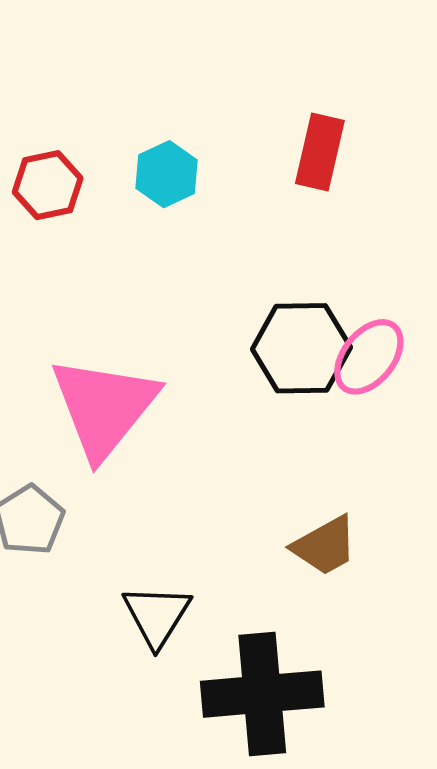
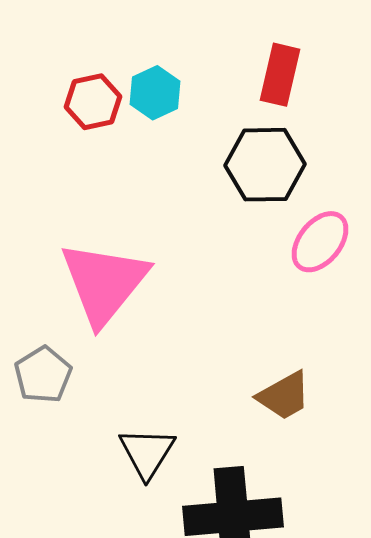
red hexagon: (48, 185) -> (93, 102), moved
black hexagon: (301, 348) -> (265, 165), moved

